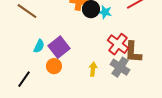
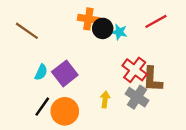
orange circle: (54, 66) -> (65, 111), moved, size x1.5
black line: (24, 79) -> (42, 107), moved

